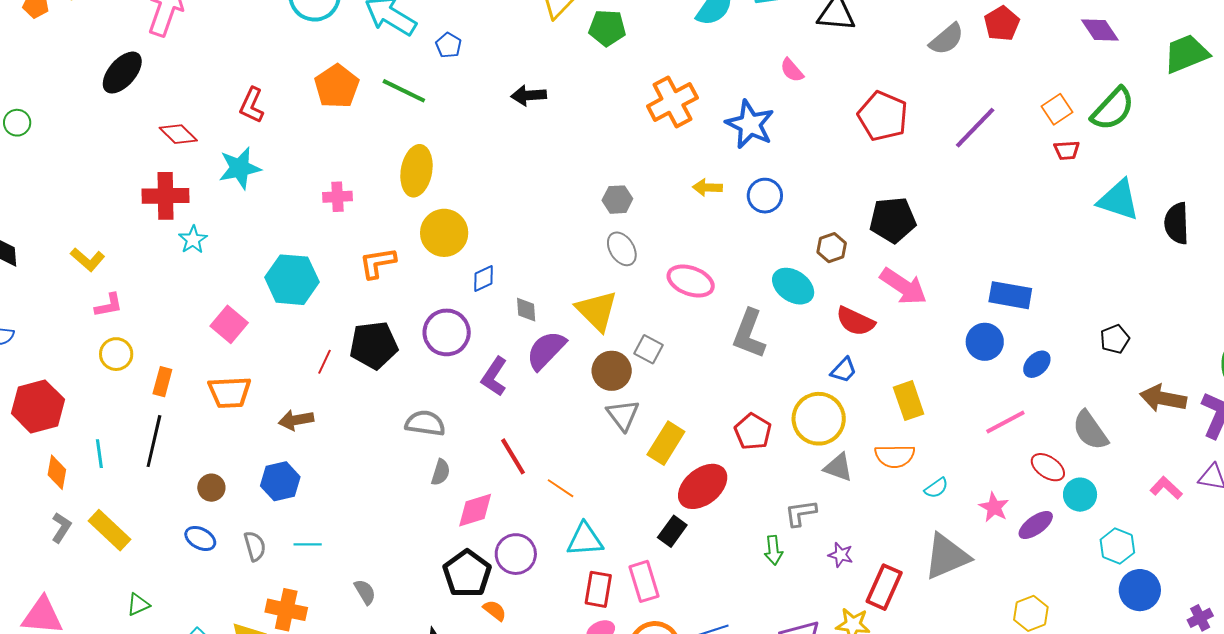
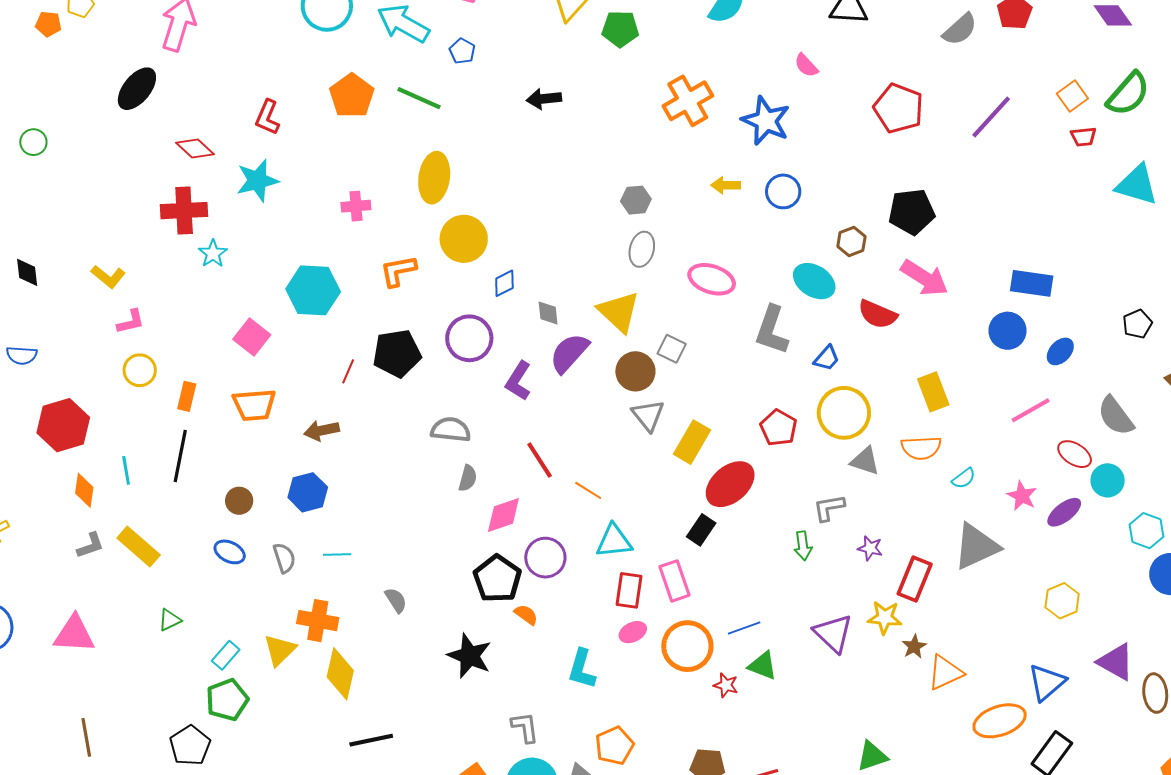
gray ellipse: (622, 249) -> (642, 249), turned 48
blue trapezoid: (844, 370) -> (827, 358), moved
gray L-shape: (61, 528) -> (90, 545), turned 40

